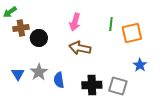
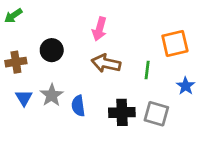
green line: (111, 24) -> (147, 70), moved
brown cross: (21, 28) -> (16, 62), moved

